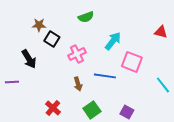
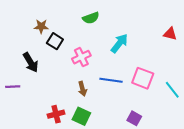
pink square: (132, 62) -> (143, 78), moved
red cross: (53, 108) -> (56, 114), turned 35
green square: (92, 110) -> (81, 116), moved, turned -30

